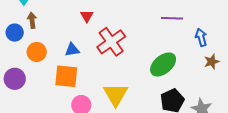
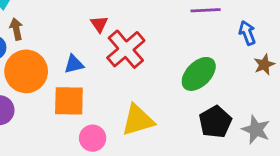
red triangle: (87, 16) -> (99, 24), moved
orange circle: (37, 52) -> (26, 71), size x1.6
yellow triangle: (116, 95) -> (138, 120), turned 48

